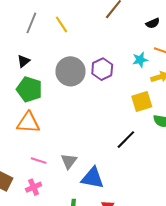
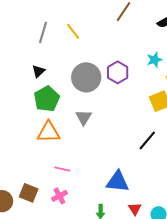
green pentagon: (29, 89) -> (47, 99), turned 30
gray triangle: (69, 161) -> (84, 117), moved

